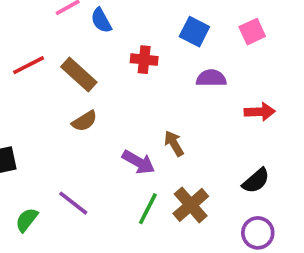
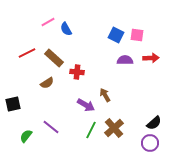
pink square: (252, 32) -> (137, 35), moved, turned 32
red cross: (144, 60) -> (77, 72), moved
red arrow: (260, 112) -> (151, 58), moved
brown semicircle: (84, 121) -> (47, 83), moved
black semicircle: (256, 181) -> (154, 123), moved

